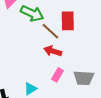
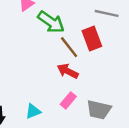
red rectangle: (68, 21) -> (92, 39), turned -30

